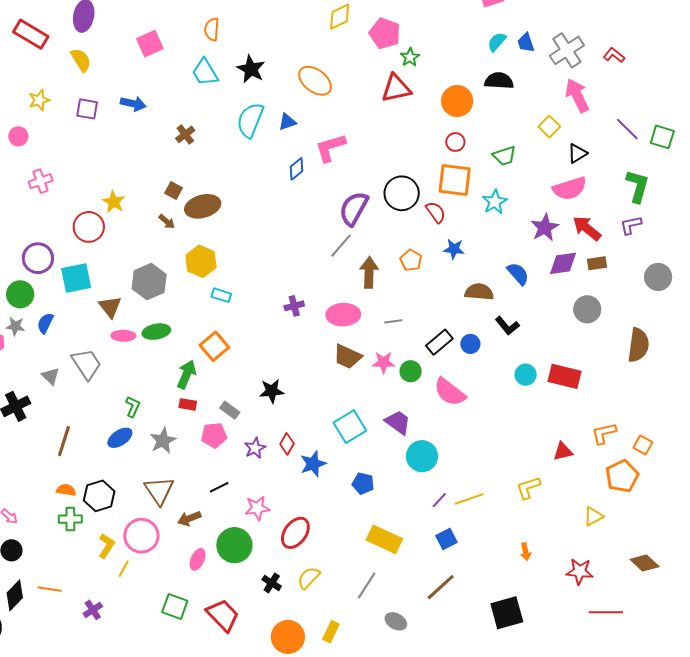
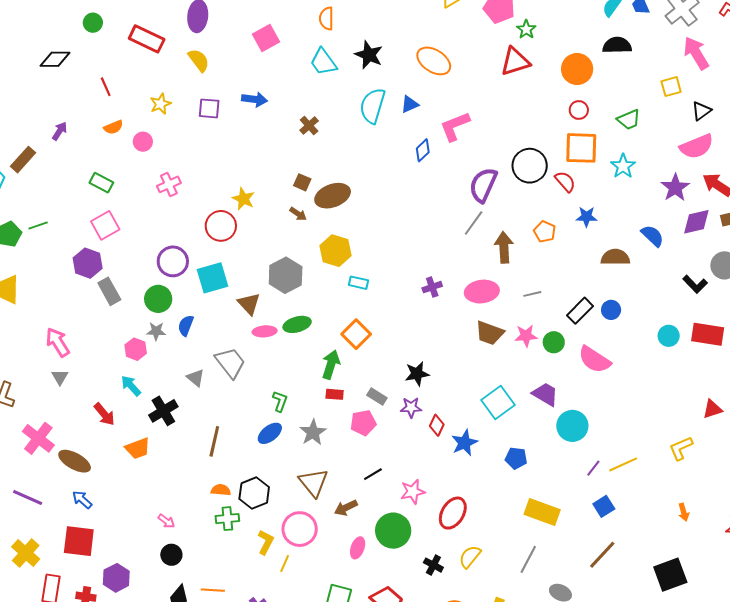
yellow square: (549, 127) -> (671, 87), turned 35
black L-shape: (507, 326) -> (695, 284), moved
purple star: (255, 448) -> (411, 407), moved, turned 30

